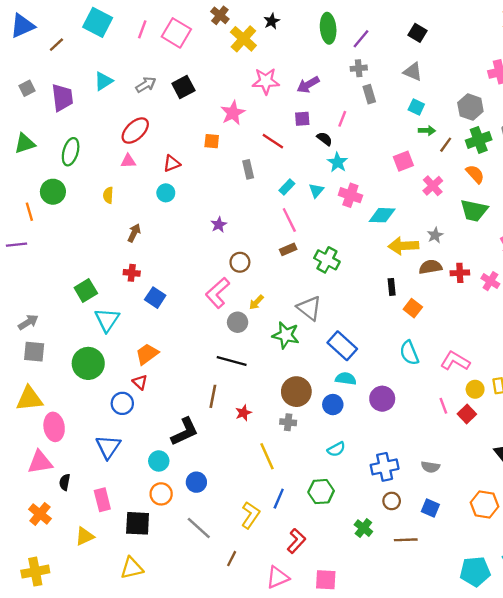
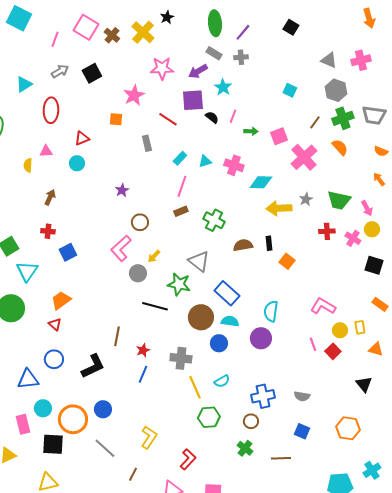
brown cross: (220, 15) -> (112, 35), moved
pink line: (142, 29) -> (55, 39), moved
gray triangle: (413, 72) -> (329, 60), moved
cyan triangle: (103, 81) -> (24, 84), moved
gray rectangle: (369, 94) -> (214, 53), moved, turned -42
purple square: (302, 119) -> (193, 100), size x1.6
pink line: (342, 119) -> (233, 116), moved
red ellipse: (135, 131) -> (51, 110), turned -45
green arrow: (427, 131) -> (251, 131), moved
pink triangle: (128, 161) -> (46, 151), moved
cyan star: (338, 162) -> (223, 87), moved
pink cross: (433, 186) -> (304, 157), size x1.5
cyan triangle: (316, 191) -> (205, 161), turned 32
green trapezoid: (474, 211) -> (339, 200), moved
pink line: (289, 220) -> (182, 186), turned 45
brown semicircle: (430, 267) -> (243, 245), moved
blue square: (155, 298) -> (68, 252), turned 30
cyan semicircle: (409, 353) -> (271, 311), moved, turned 30
black line: (232, 361) -> (155, 306), moved
brown circle: (296, 392) -> (201, 317), moved
blue circle: (122, 403) -> (54, 359), moved
gray cross: (288, 422) -> (181, 358), size x1.5
blue triangle: (108, 447) -> (28, 379), turned 50
yellow line: (267, 456) -> (195, 387), moved
cyan circle: (159, 461) -> (43, 408), moved
orange circle: (161, 494) -> (73, 419), size x1.5
blue line: (279, 499) -> (143, 374), moved
brown circle: (392, 501) -> (251, 421), moved

